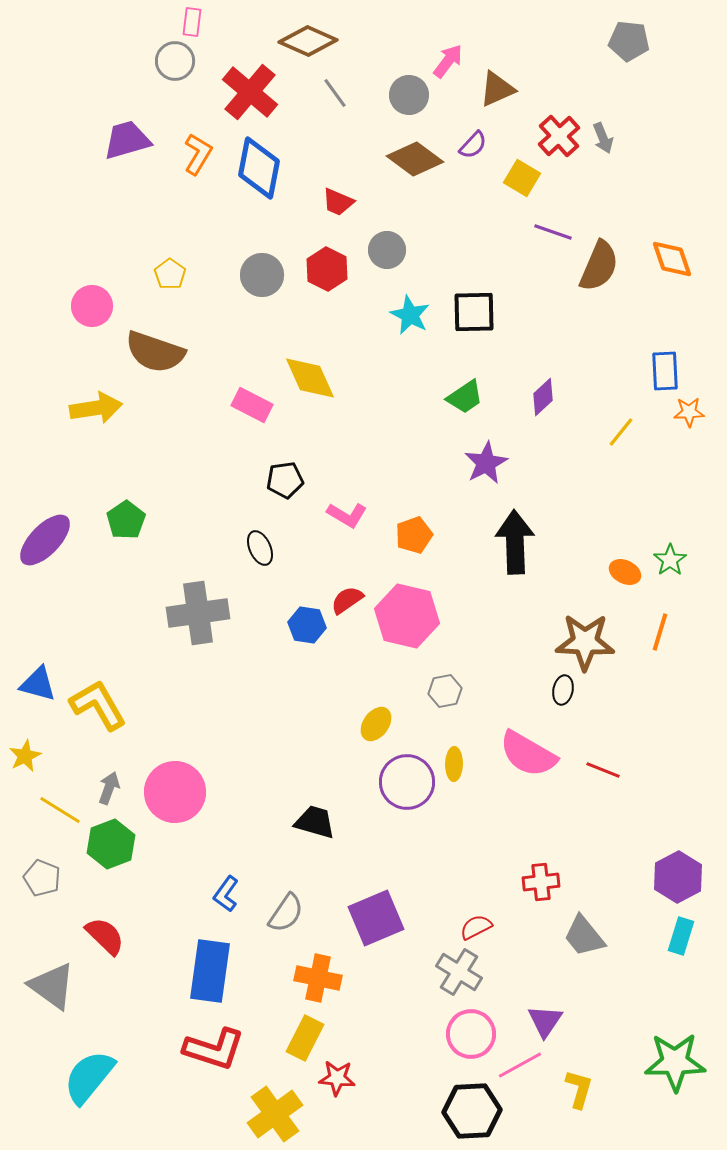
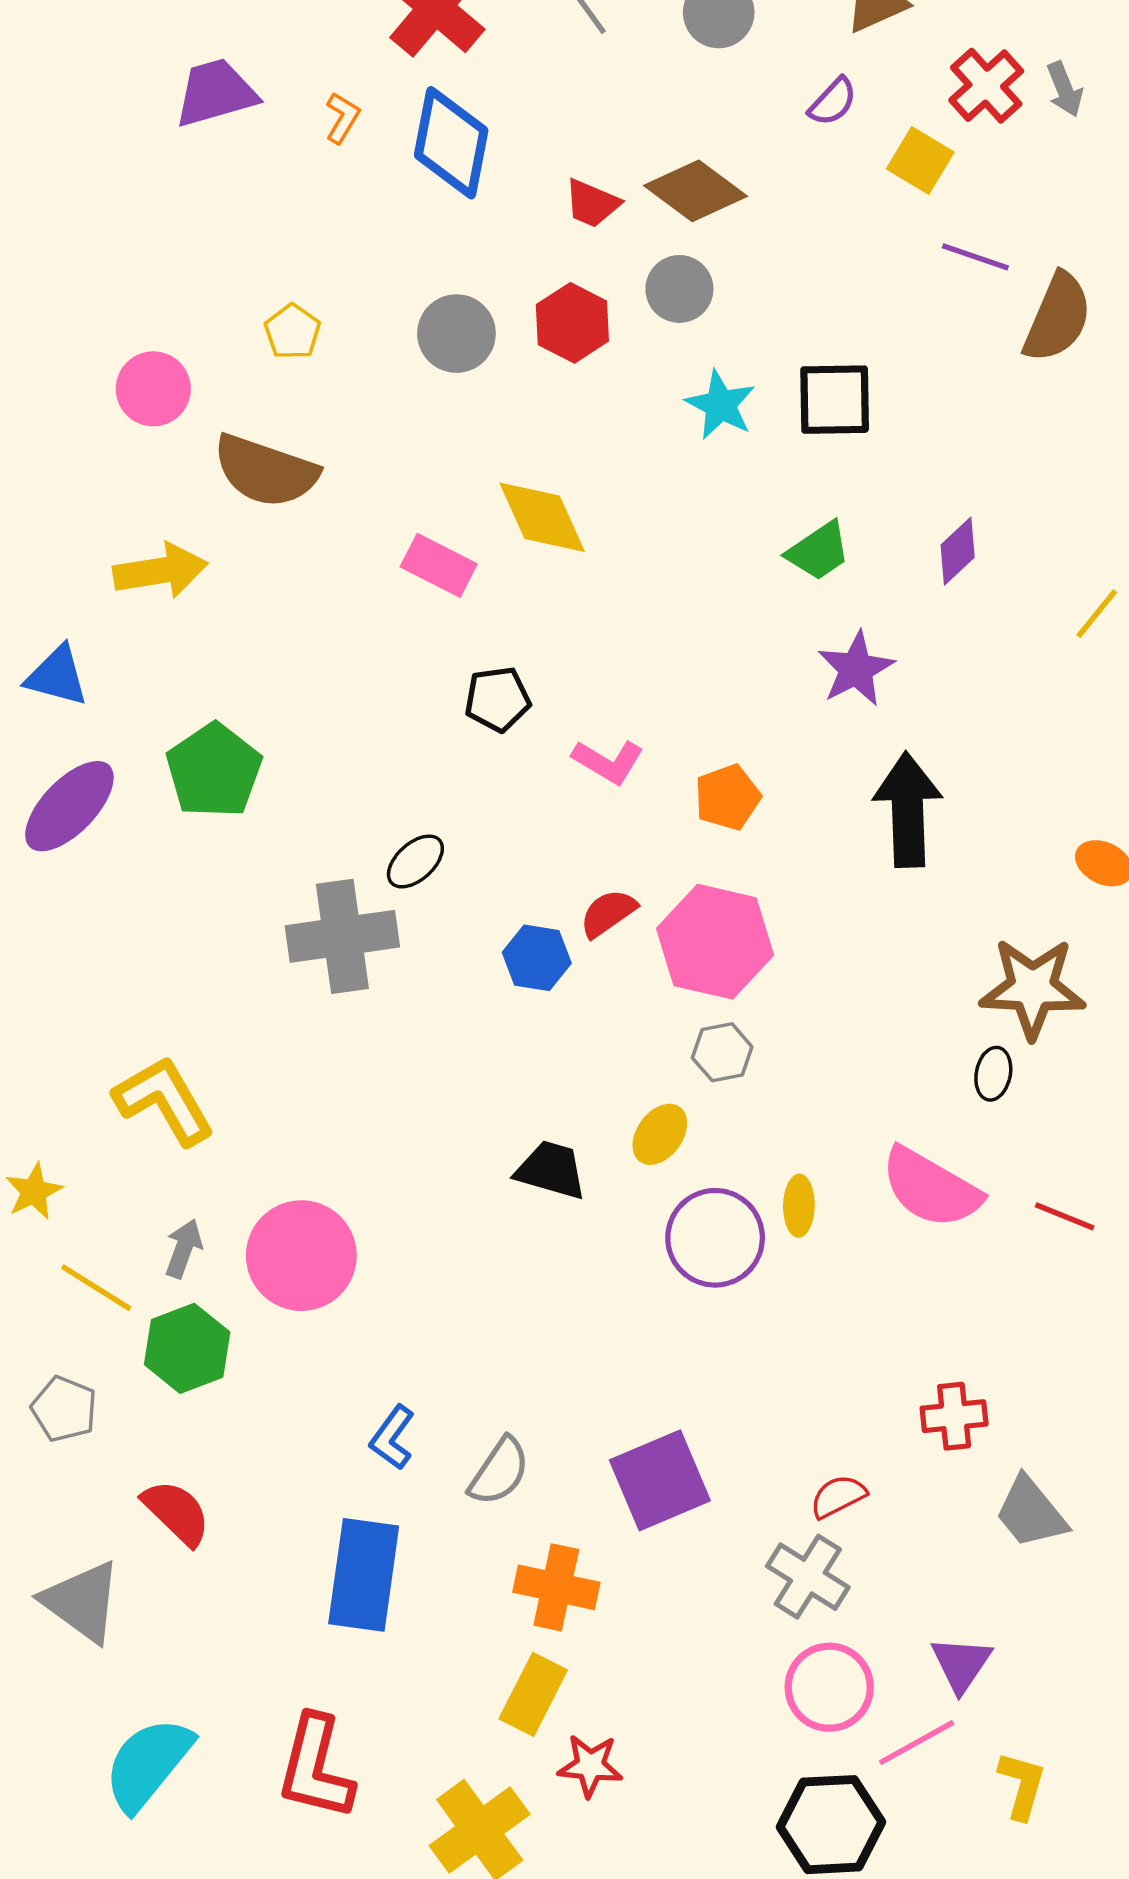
orange L-shape: (198, 154) -> (342, 118), size x0.7
brown diamond: (415, 159) -> (695, 191), moved
green pentagon: (126, 520) -> (214, 771), size x1.4
black ellipse: (260, 548) -> (415, 861), moved, turned 72
blue triangle: (38, 684) -> (57, 676), moved
gray hexagon: (445, 691) -> (722, 1052), moved
black trapezoid: (315, 822) -> (551, 1170), moved
red L-shape: (214, 1049) -> (316, 1767), moved, turned 86

